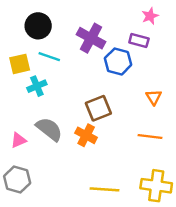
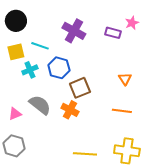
pink star: (150, 16) -> (132, 23), moved
black circle: (38, 26) -> (16, 21), moved
blue hexagon: (118, 61) -> (59, 68), moved

